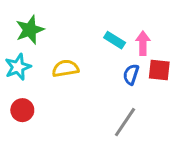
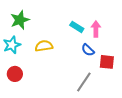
red square: (159, 70) -> (107, 62), moved
blue semicircle: (131, 74) -> (88, 50), turned -64

